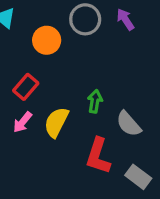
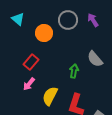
yellow semicircle: (56, 122) -> (50, 96), moved
gray semicircle: (129, 124) -> (95, 59), moved

